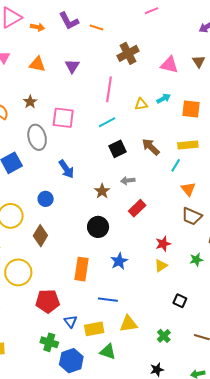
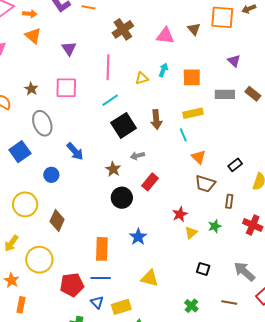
orange triangle: (37, 64) -> (33, 36), moved, turned 36
cyan arrow: (164, 98) -> (163, 70), turned -32
pink square: (63, 118) -> (66, 88), moved
brown arrow: (151, 147) -> (156, 119), turned -132
black square: (118, 149) -> (124, 125), size x1.4
cyan line: (176, 165) -> (183, 135), turned -48
blue circle: (46, 199) -> (51, 175), moved
black circle: (98, 227) -> (122, 198), moved
yellow triangle: (161, 266) -> (191, 233), moved
blue line: (108, 300) -> (101, 278), moved
yellow triangle: (128, 324) -> (150, 278), moved, turned 30

